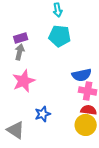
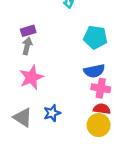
cyan pentagon: (60, 36) -> (95, 37), moved
gray triangle: (16, 130) -> (23, 117), moved

